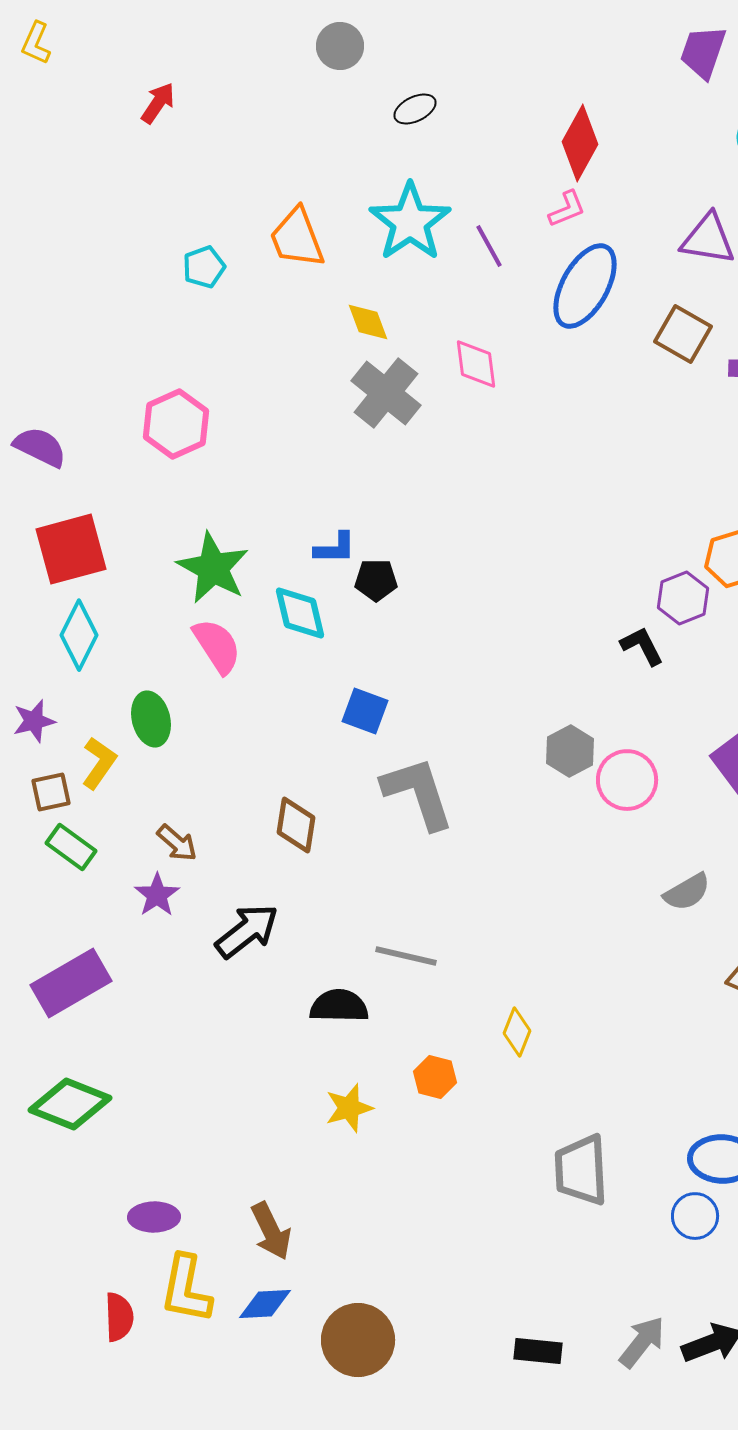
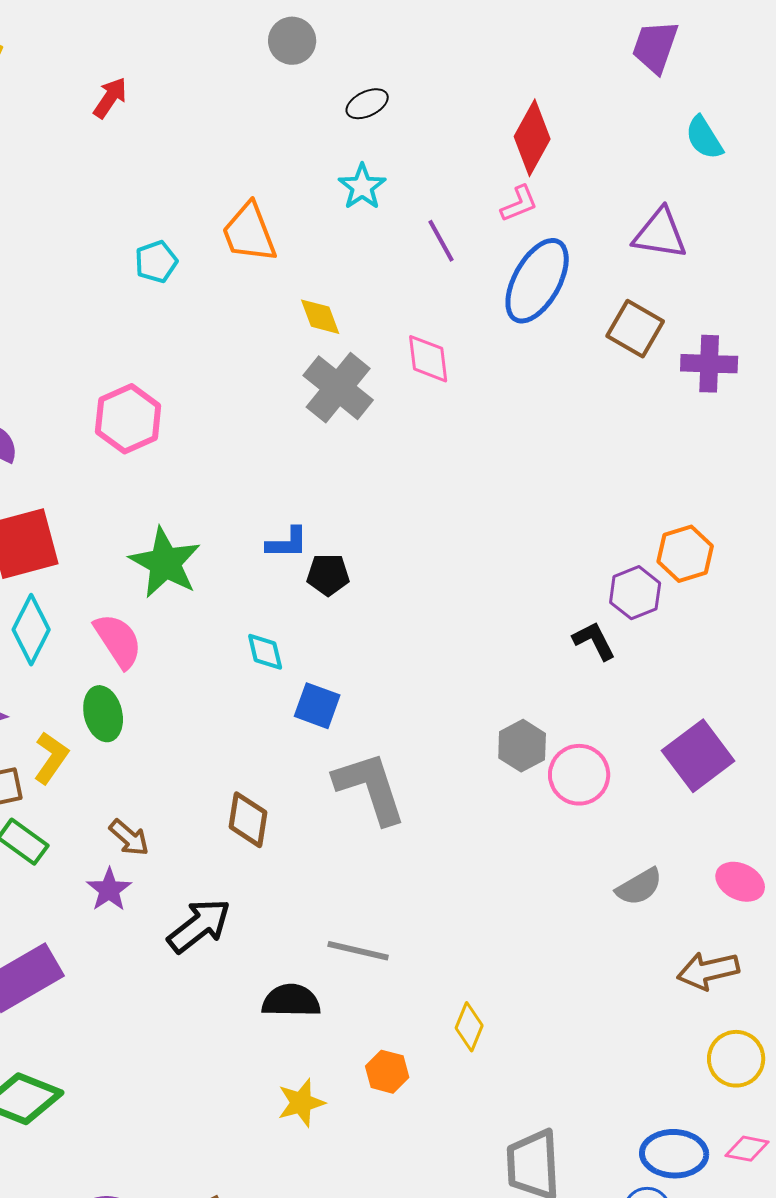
cyan star: (410, 222) -> (362, 187), moved, size x0.6
cyan diamond: (300, 613) -> (265, 652), moved, size x0.7
pink semicircle: (217, 646) -> (118, 641), moved

